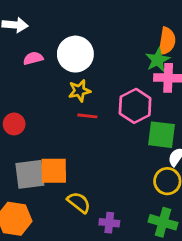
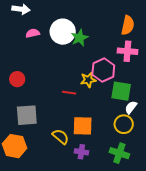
green star: (158, 60) -> (80, 38), moved
yellow star: (79, 91) -> (88, 80), moved
red line: (87, 116) -> (69, 93), moved
orange square: (54, 171) -> (83, 126), moved

